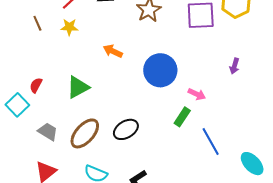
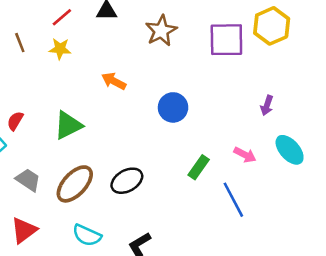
blue circle: (160, 70) -> (173, 107), size x0.7
pink arrow: (197, 94) -> (245, 155), moved
cyan ellipse: (252, 164) -> (290, 150), moved

